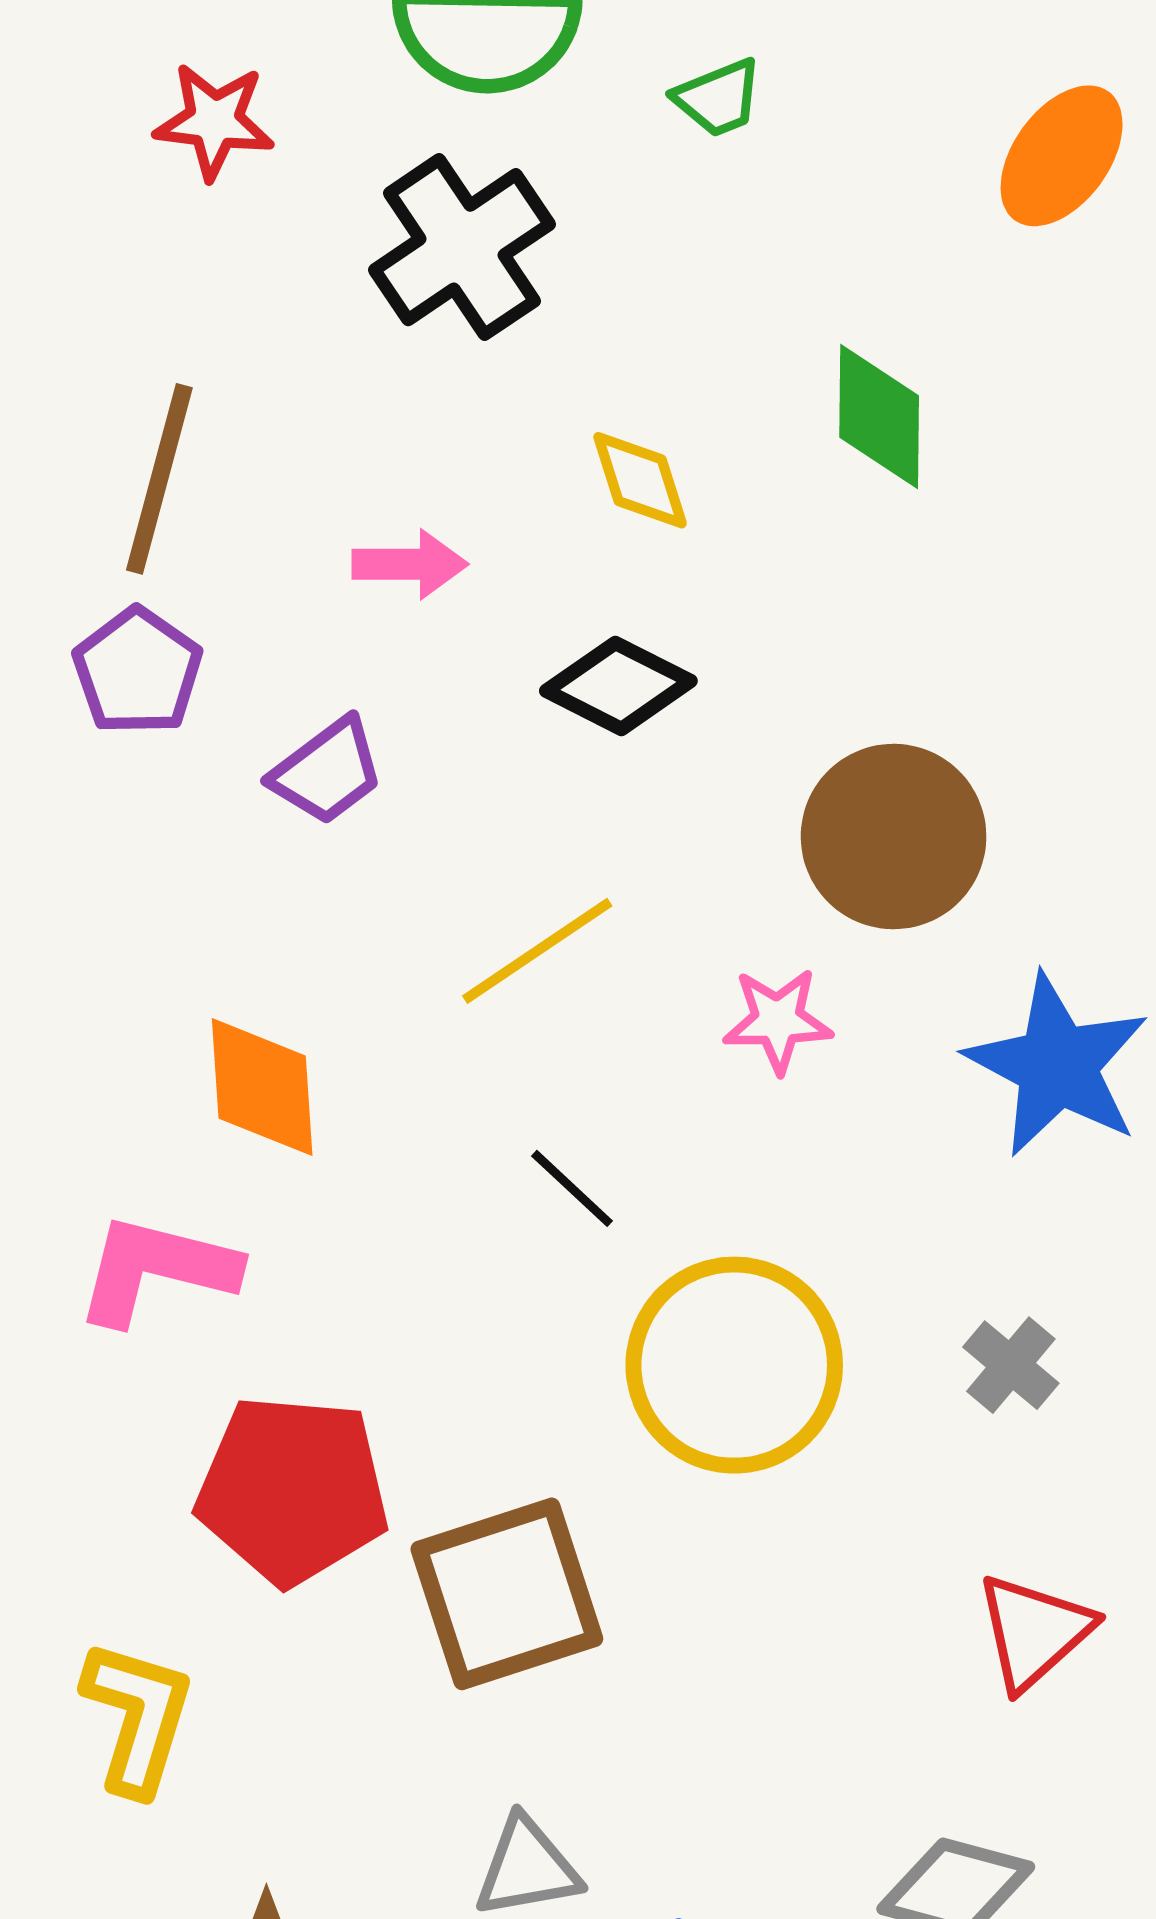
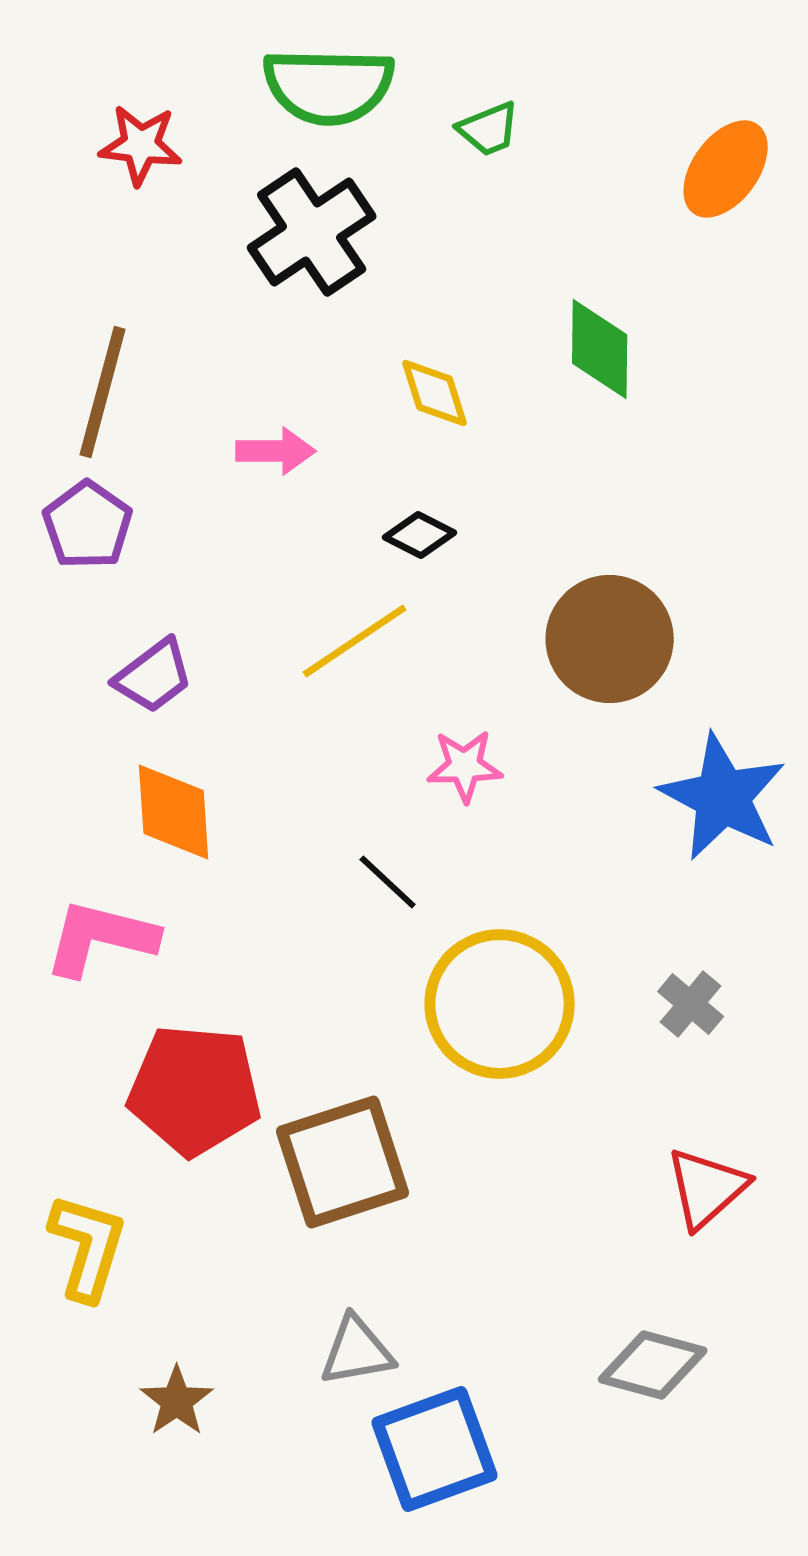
black diamond: (618, 686) -> (420, 535), size x0.7
purple trapezoid: (327, 771) -> (154, 676), moved
yellow line: (537, 951) -> (355, 641), moved
pink star: (778, 1020) -> (465, 766), moved

